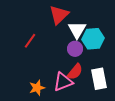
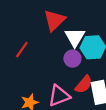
red semicircle: (75, 72) -> (84, 84), moved

